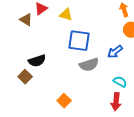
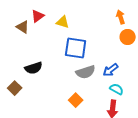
blue arrow: (115, 52) -> (111, 70), moved
brown square: (25, 77) -> (15, 88), moved
orange square: (64, 101) -> (76, 100), moved

